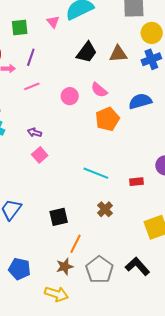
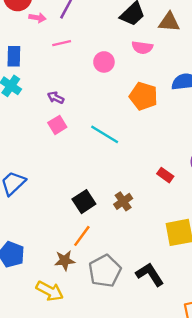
pink semicircle: (99, 90) -> (142, 47), moved, turned -42
orange pentagon: (107, 119) -> (143, 96), turned 30
cyan line: (96, 173) -> (105, 134), moved
red rectangle: (136, 182) -> (165, 175), turned 32
black square: (59, 217) -> (84, 202), moved, turned -30

